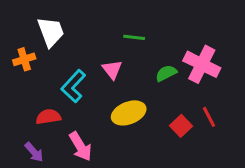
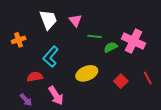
white trapezoid: (51, 32) -> (48, 20), moved
green line: (134, 37) -> (94, 36), moved
pink triangle: (112, 70) -> (75, 20), moved
red line: (209, 117) -> (148, 78), moved

